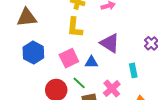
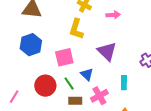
blue triangle: (91, 62) -> (87, 74), moved, turned 32

